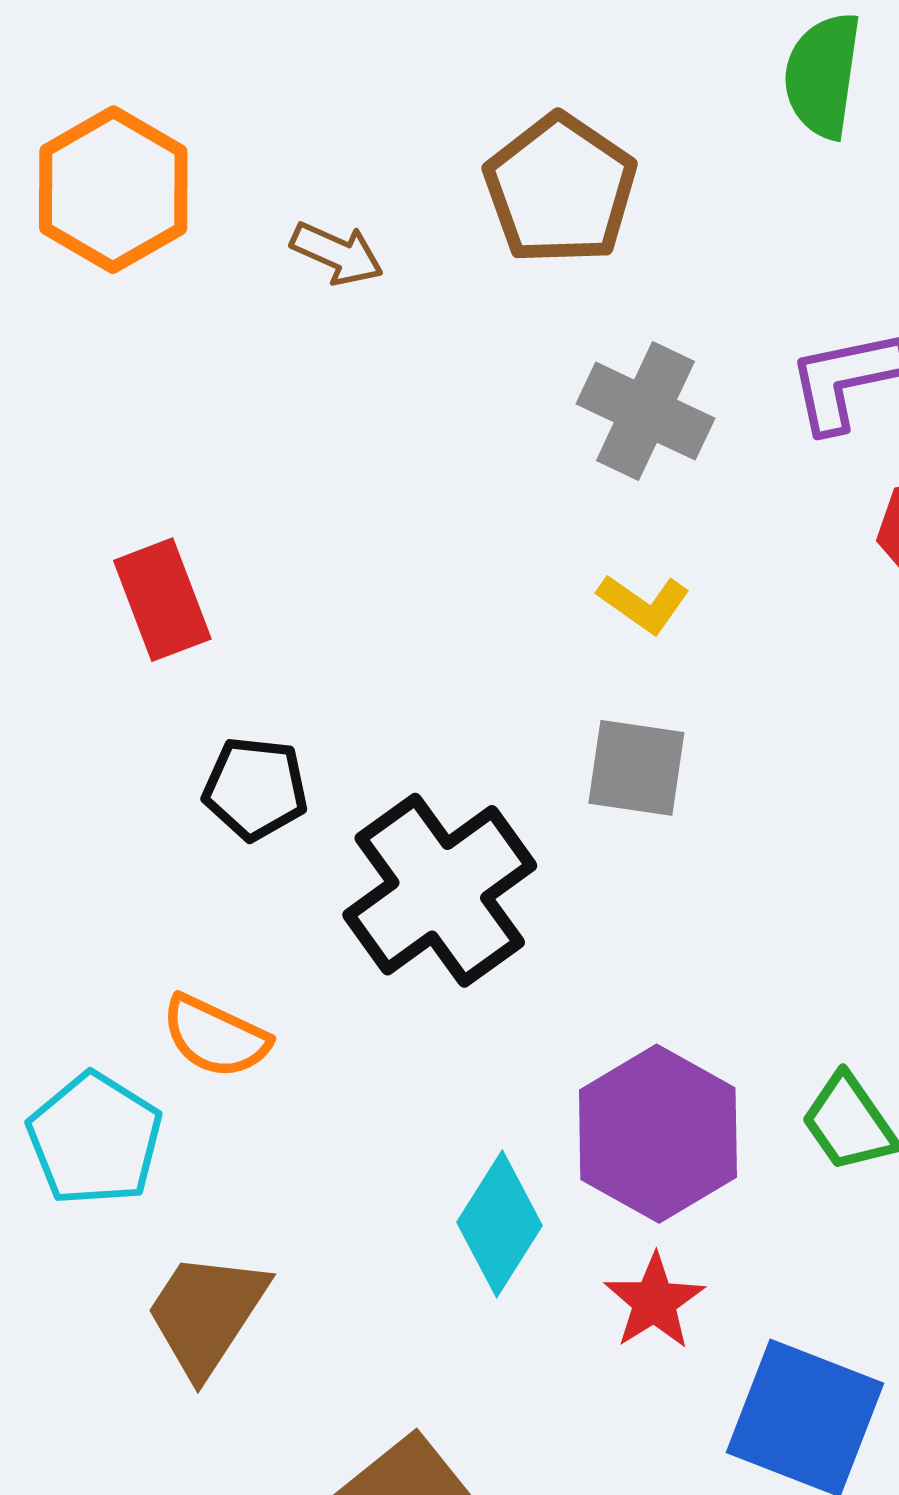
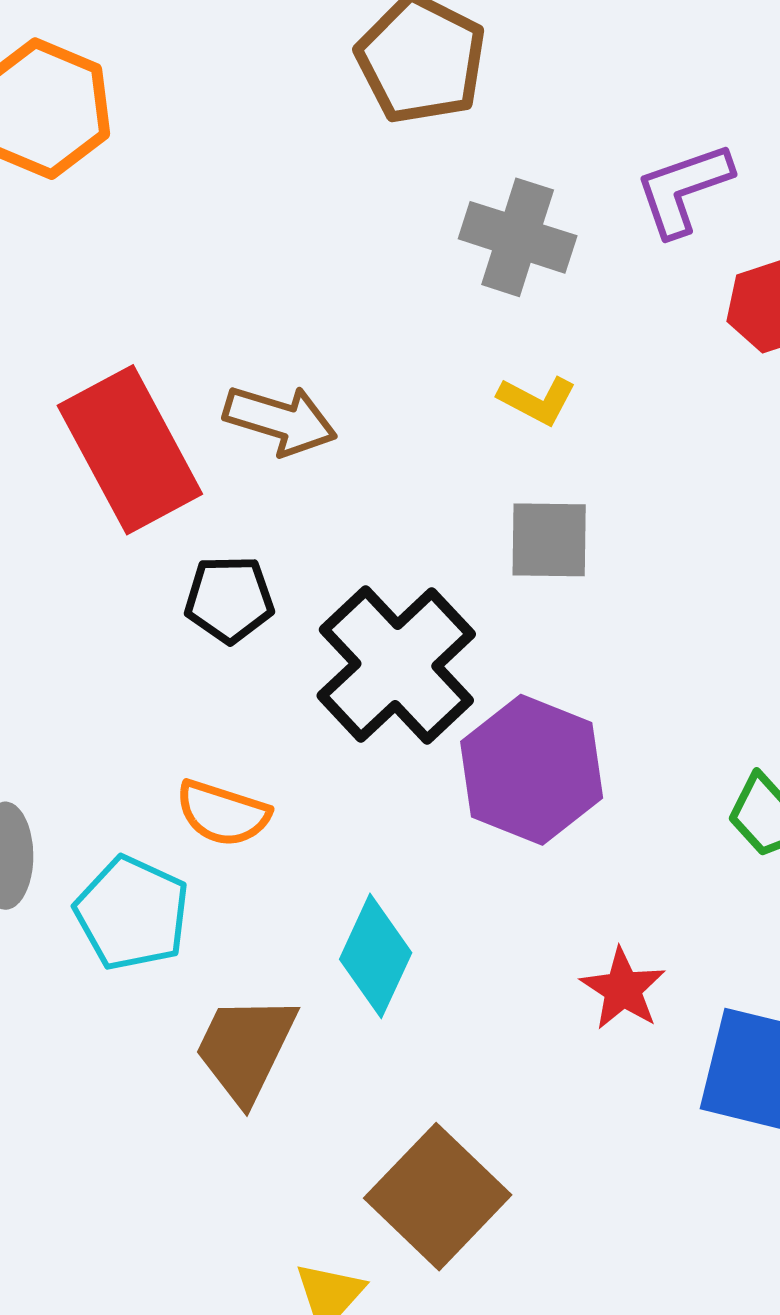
brown arrow: (337, 253) -> (280, 420), moved, size x1.4
red rectangle: (162, 600) -> (130, 450), size x1.6
purple hexagon: (658, 1134) -> (532, 770), moved
cyan diamond: (500, 1224) -> (376, 956), moved

